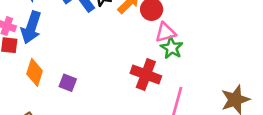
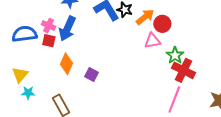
pink triangle: (165, 33) -> (152, 41), moved
red cross: (146, 75) -> (183, 70), moved

